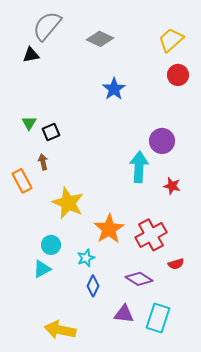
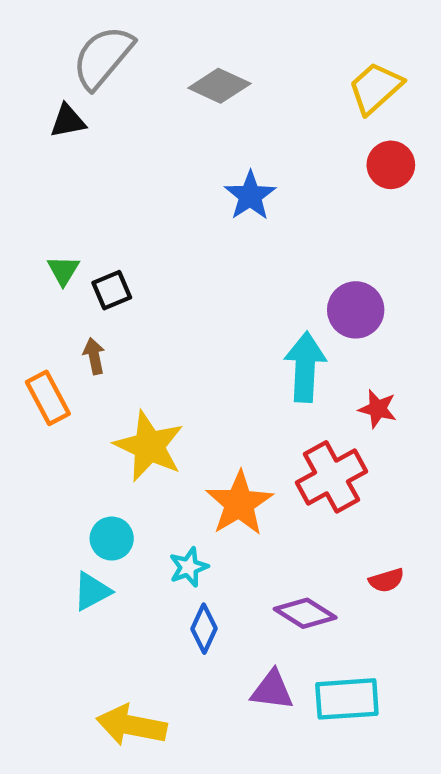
red cross: (151, 235) -> (331, 477), moved
cyan rectangle: (158, 318) -> (347, 699), turned 68

